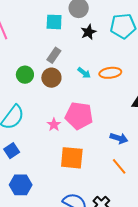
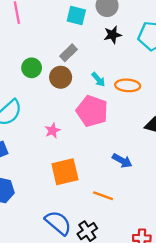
pink pentagon: (79, 116) -> (92, 111), moved
orange square: (72, 158) -> (65, 172), turned -30
orange line: (119, 166) -> (103, 196), moved, turned -42

